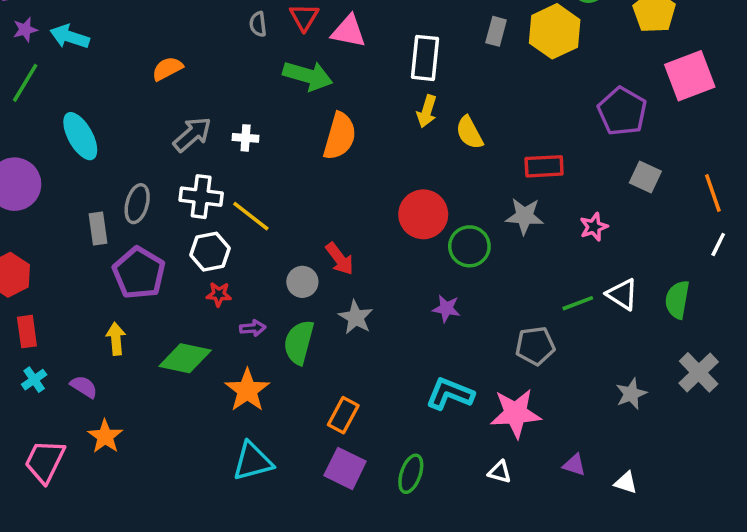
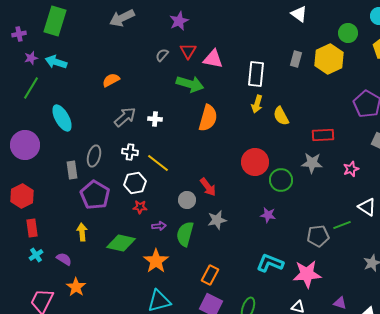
gray semicircle: (258, 24) -> (162, 55), turned 48
white cross: (201, 197) -> (130, 152), size x0.7
green line: (578, 303) -> (342, 225), moved
gray star: (356, 317) -> (217, 220), turned 30

